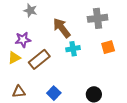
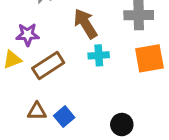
orange square: (108, 47) -> (149, 58), size x1.5
brown triangle: (19, 92) -> (37, 111), moved

